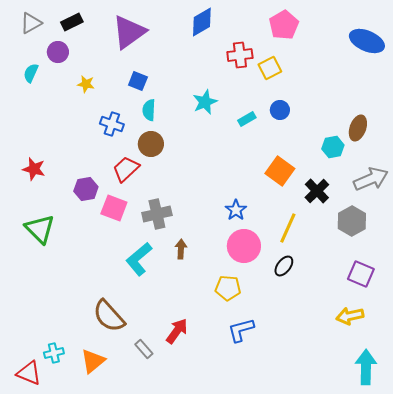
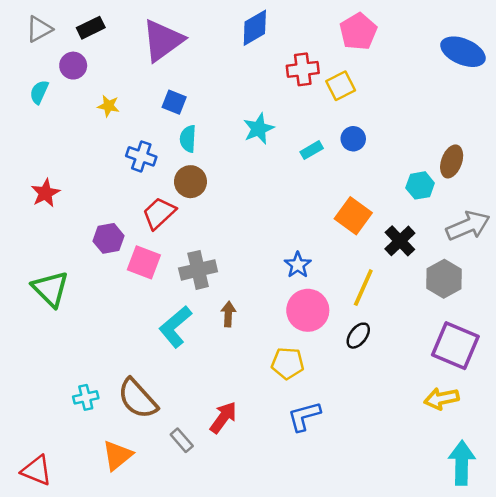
red star: (34, 169) -> (45, 193), moved, turned 30
purple square: (361, 274) -> (455, 346), size x1.4
cyan cross: (54, 353) -> (86, 397), moved

